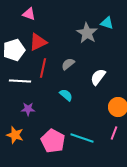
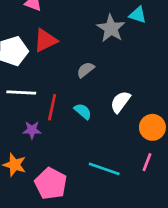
red line: (43, 68) -> (52, 107), moved
white semicircle: (98, 77) -> (120, 102), moved
pink pentagon: (53, 141) -> (51, 184), moved

